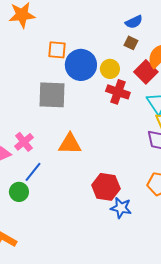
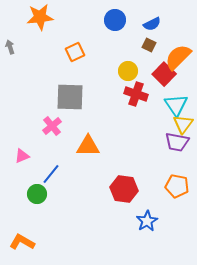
orange square: (57, 50) -> (75, 52), turned -30
blue circle: (81, 65) -> (115, 20), moved, size x0.7
pink cross: (24, 142) -> (52, 126), moved
blue star: (121, 208) -> (147, 221), moved, turned 30

